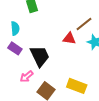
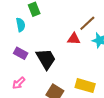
cyan semicircle: (15, 28) -> (21, 25), moved
pink arrow: (27, 77) -> (19, 83), moved

